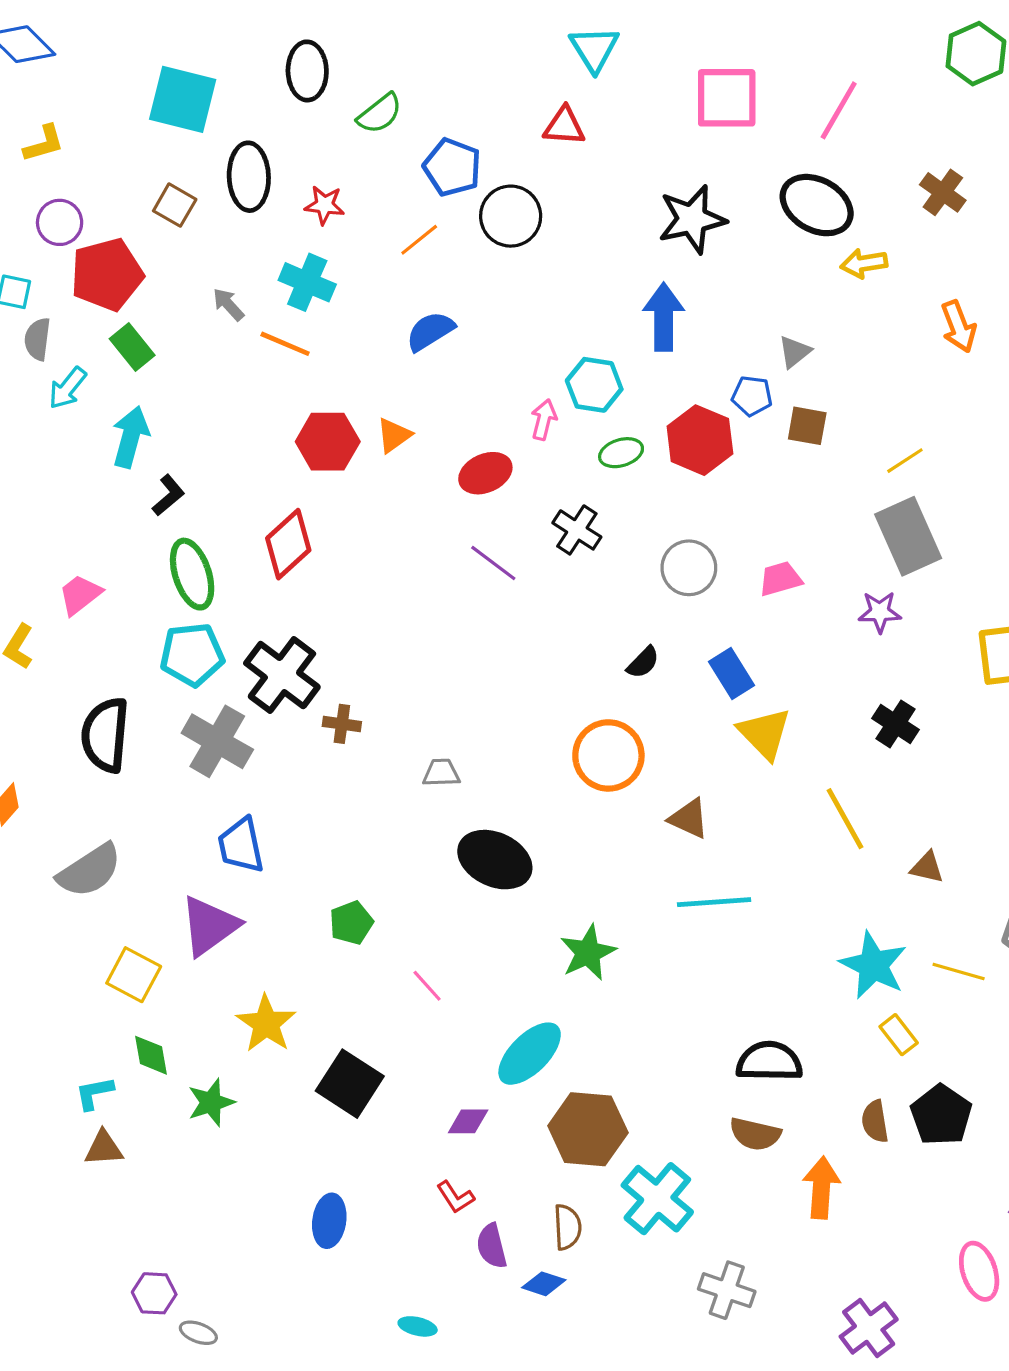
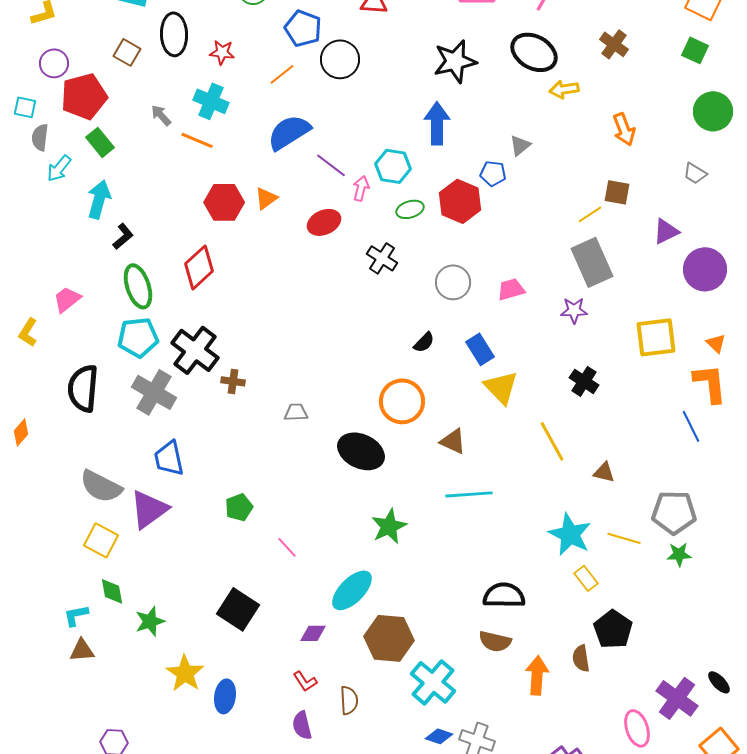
blue semicircle: (430, 331) -> (289, 132), size x1.4
brown square: (807, 426) -> (617, 192), moved
purple line: (493, 563) -> (331, 165), moved
black ellipse: (495, 860) -> (361, 451), moved
gray semicircle: (90, 871) -> (101, 486), moved, turned 60
yellow star: (266, 1024) -> (185, 673), moved
brown semicircle: (875, 1121) -> (581, 658), moved
brown semicircle: (567, 1227) -> (349, 700), moved
purple semicircle: (492, 1246) -> (302, 725), moved
blue diamond: (544, 1284) -> (439, 736), moved

